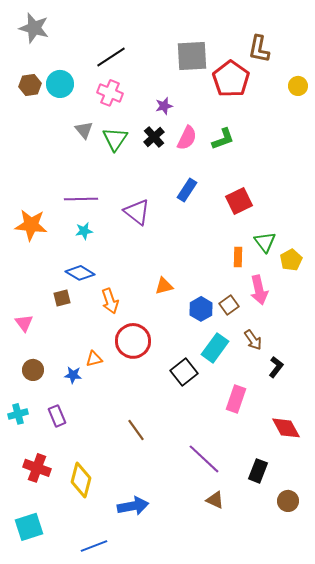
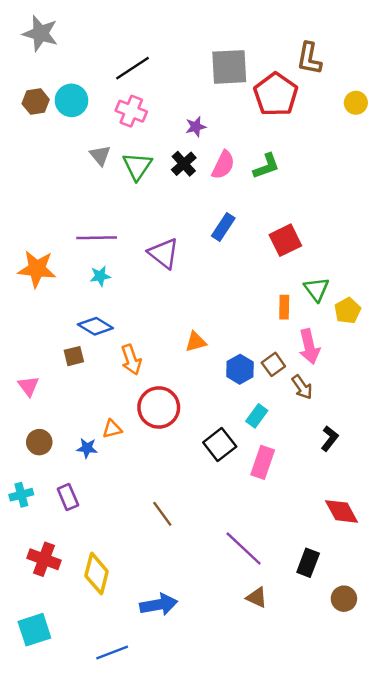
brown arrow: (253, 340) -> (302, 387), moved
cyan rectangle: (215, 348) -> (257, 416), size x0.7
pink rectangle: (236, 399) -> (263, 462), moved

